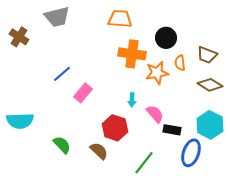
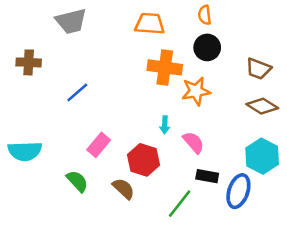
brown cross: (19, 37) -> (29, 62), moved, turned -30
orange semicircle: (180, 63) -> (205, 15), moved
pink rectangle: (83, 93) -> (99, 145), moved
black rectangle: (172, 130) -> (207, 176), moved

